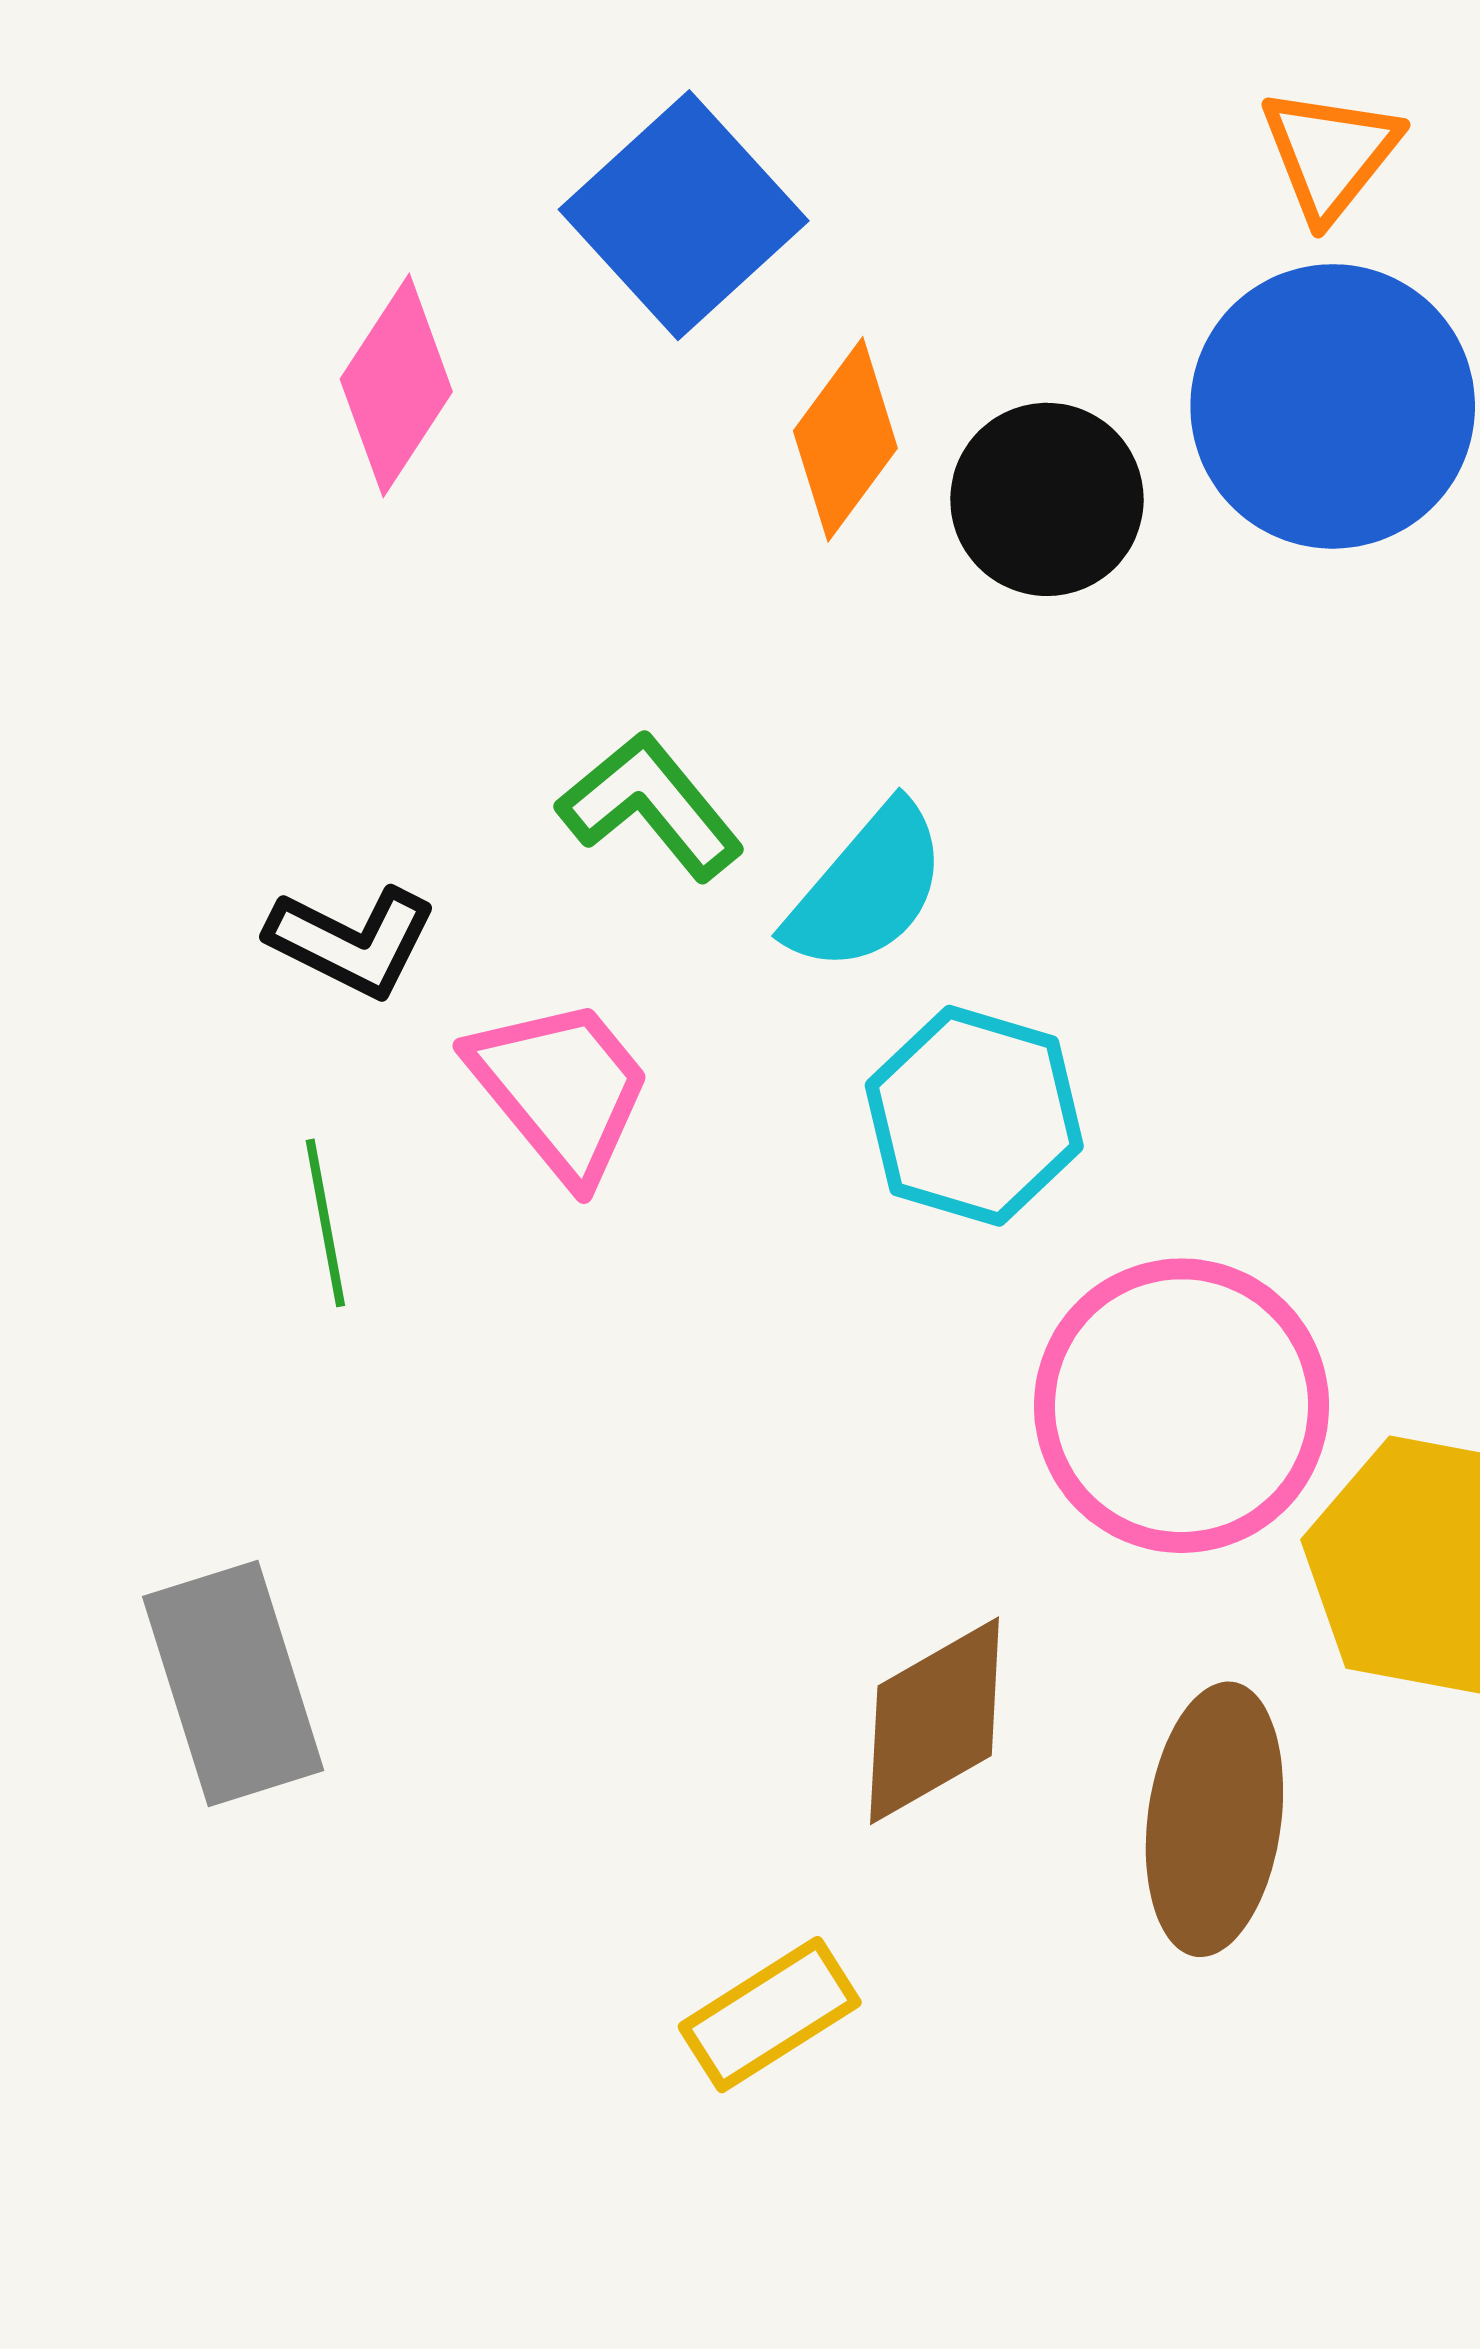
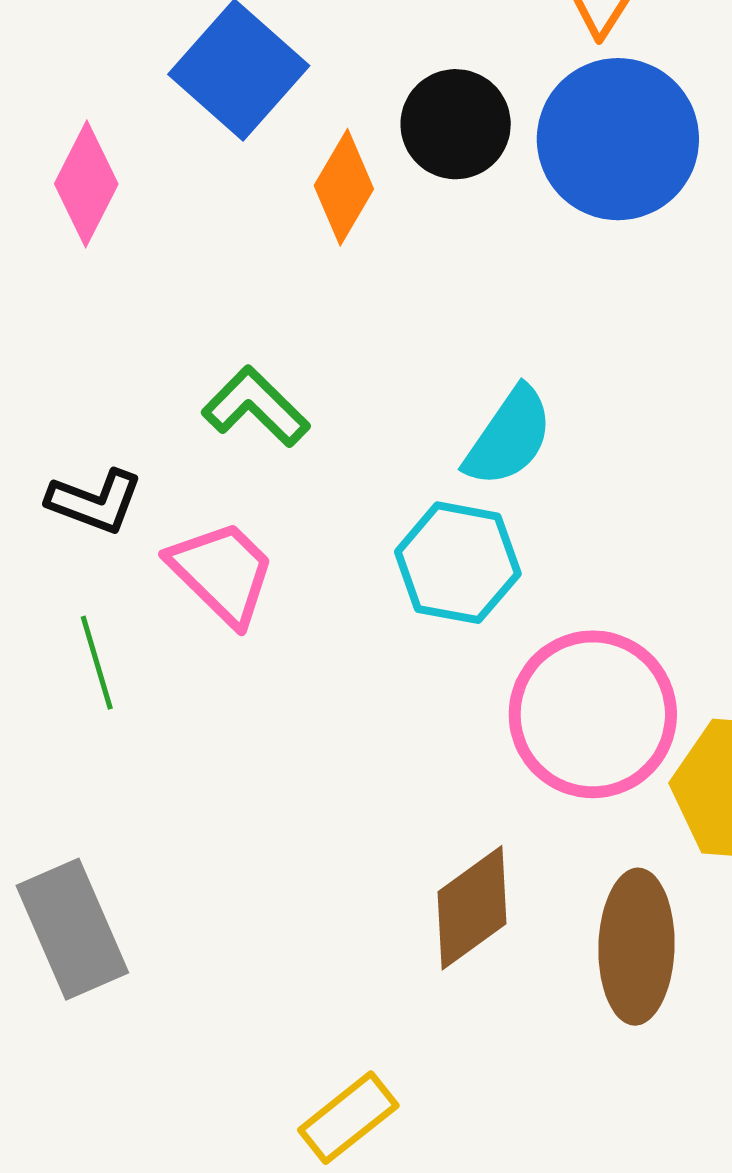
black circle: (1047, 499) -> (456, 124), moved
cyan semicircle: (867, 888) -> (509, 437), moved
yellow rectangle: (770, 2015) -> (348, 1118), moved

